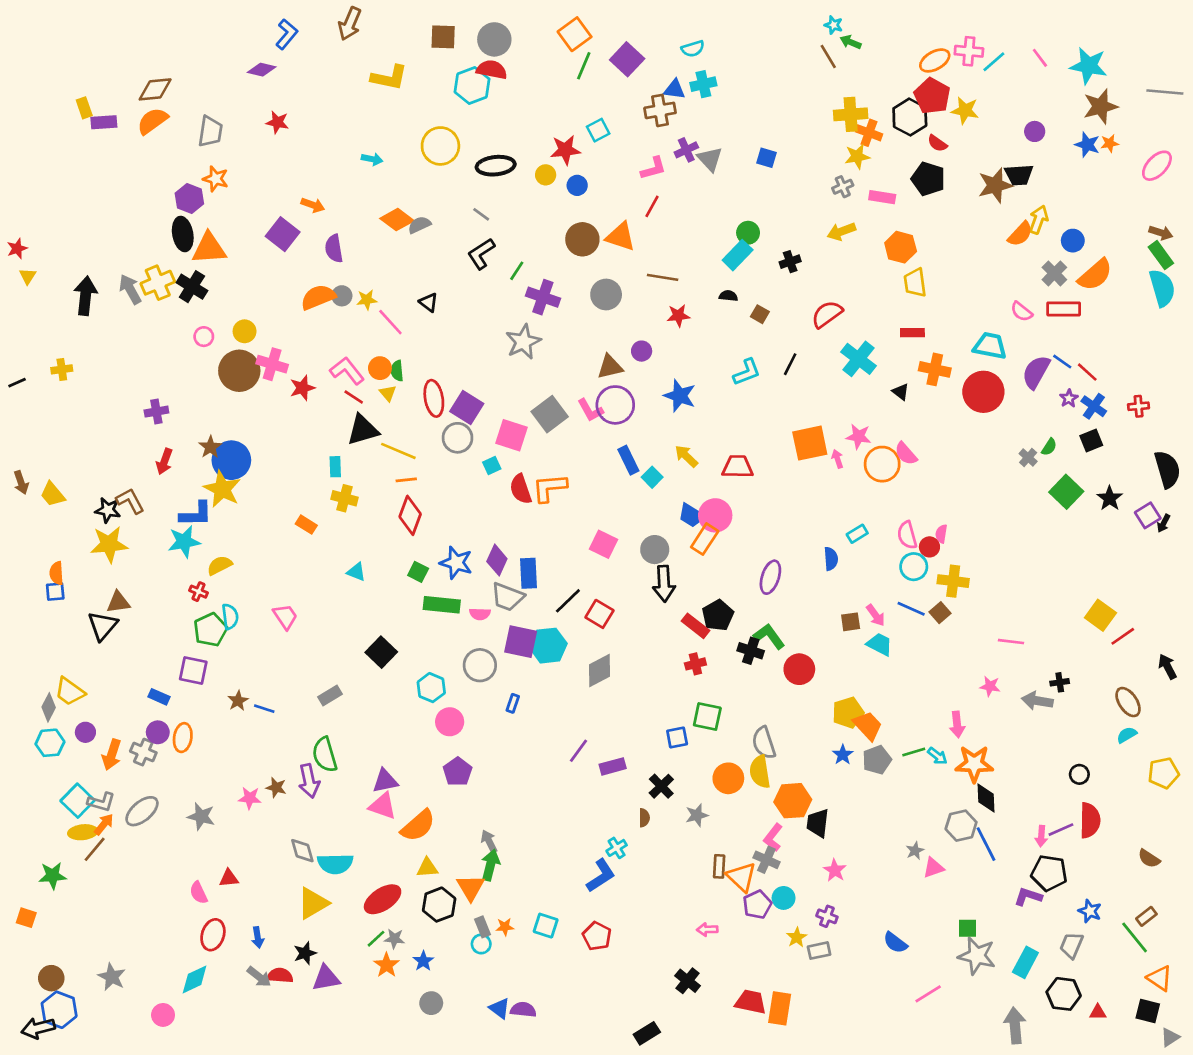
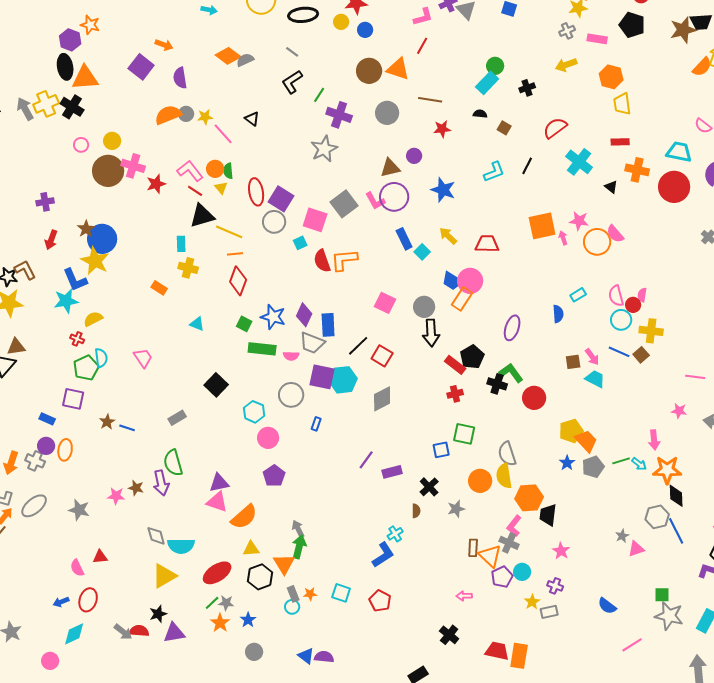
blue L-shape: (196, 514) -> (75, 280), turned 68
blue arrow: (258, 937) -> (61, 602), moved, turned 77

